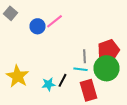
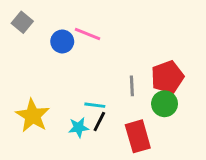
pink line: (54, 21) -> (87, 34), turned 60
green circle: (106, 68) -> (165, 104), size x0.7
cyan line: (80, 69) -> (95, 105), moved

